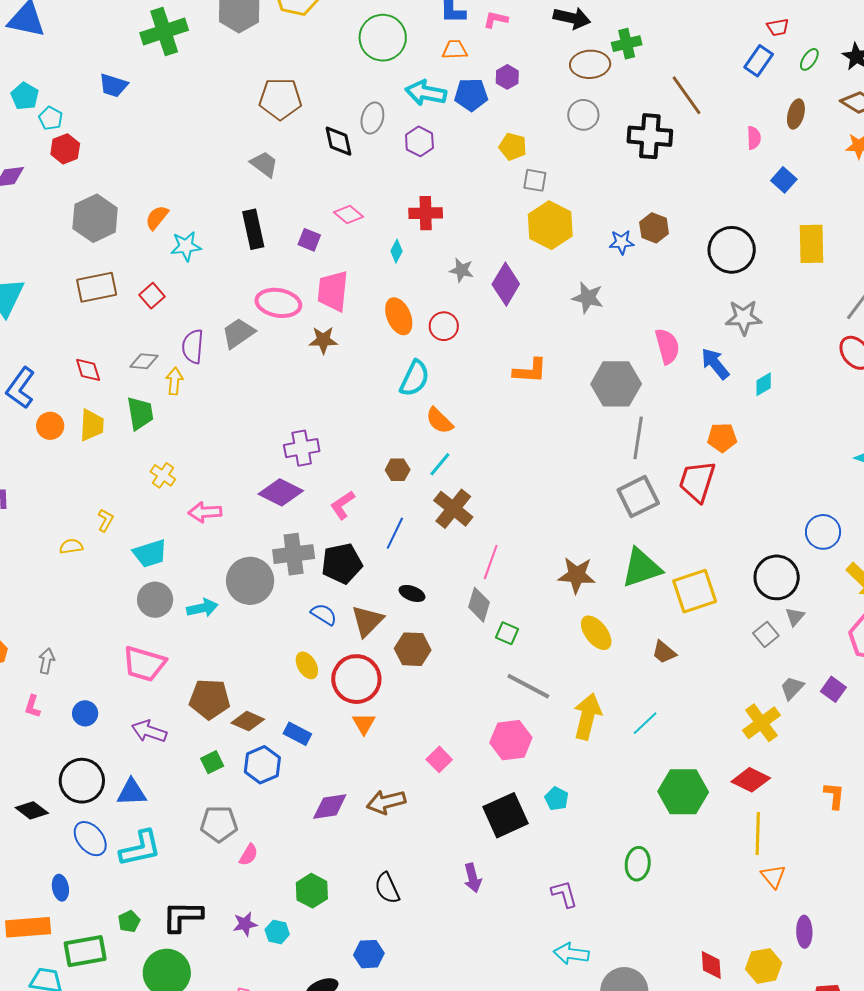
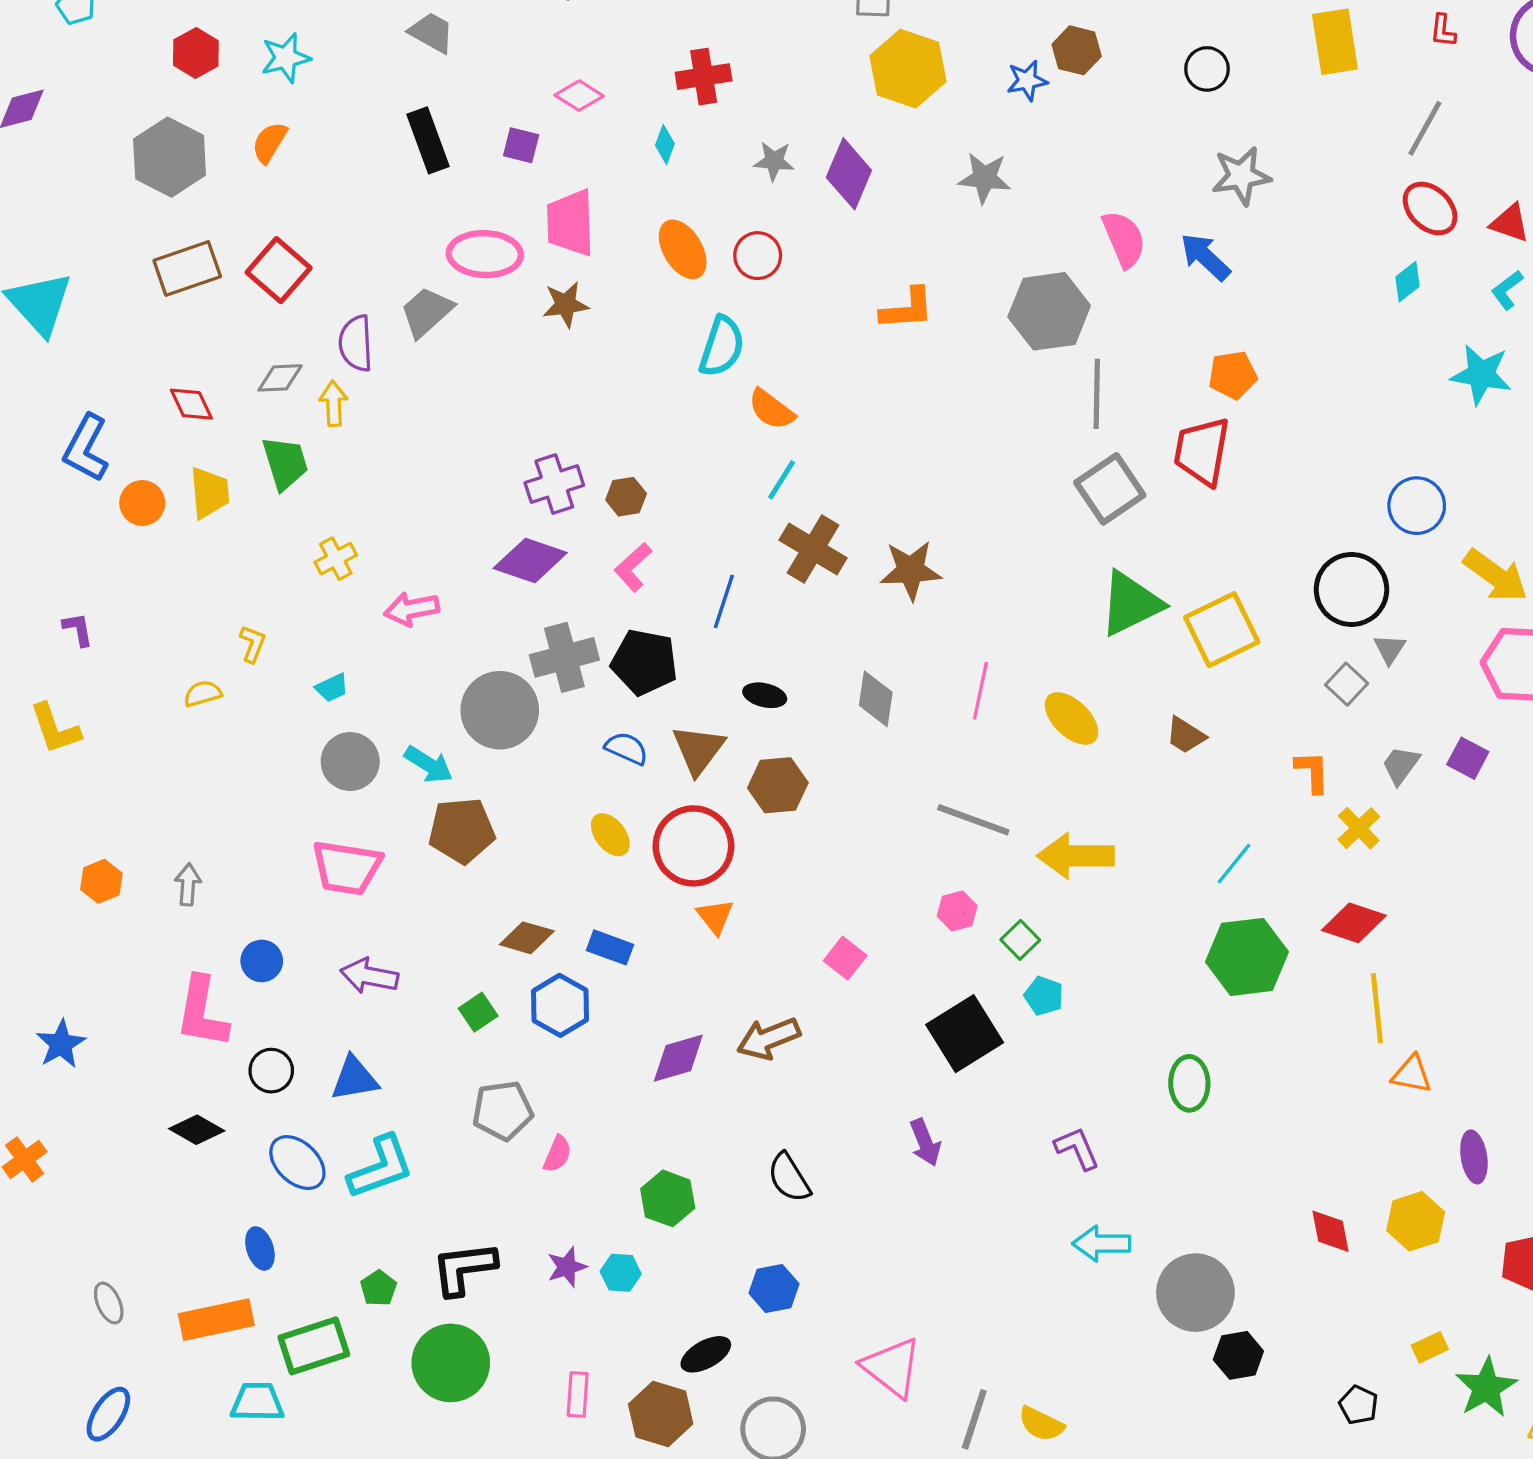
red hexagon: (65, 149) -> (196, 53), moved
cyan star: (186, 246) -> (286, 58), moved
black circle: (732, 250) -> (1207, 69), size x0.6
red square: (152, 296) -> (279, 270), size x1.5
cyan diamond: (764, 384) -> (1408, 282), moved
brown hexagon: (398, 470) -> (626, 497), moved
yellow cross: (163, 475) -> (336, 559), turned 35
cyan trapezoid: (150, 553) -> (332, 688), size x0.6
pink line: (491, 562) -> (980, 691), moved
black pentagon: (342, 563) -> (644, 662), turned 30
brown star: (577, 575) -> (911, 570), moved
cyan arrow: (202, 608) -> (429, 765), turned 52
green square: (507, 633) -> (1020, 940), moved, turned 30
brown pentagon: (210, 699) -> (462, 830), moved
pink L-shape: (33, 706) -> (202, 1012), moved, size x2.0
yellow arrow: (587, 716) -> (1076, 856), turned -96
cyan line: (645, 723) -> (1234, 864), moved
yellow cross: (761, 723) -> (1359, 828), size x0.7
pink hexagon: (511, 740) -> (957, 911), size x0.6
black circle: (82, 781) -> (271, 1071), size x0.6
orange L-shape: (834, 796) -> (1312, 772), moved
orange triangle: (773, 876) -> (1412, 1074), turned -32

